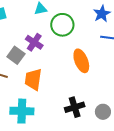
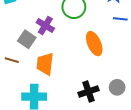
gray circle: (103, 112) -> (117, 87), moved

